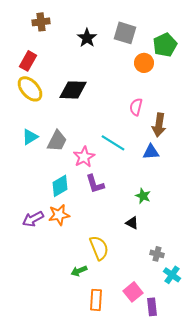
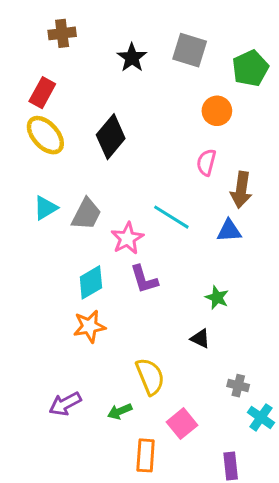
orange circle: (144, 63) -> (217, 111), moved
black diamond: (73, 90) -> (111, 137), turned -52
purple arrow: (33, 219) -> (65, 404), moved
pink square: (133, 292) -> (182, 424), moved

